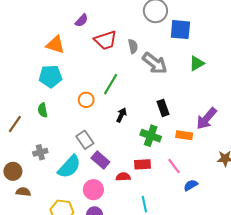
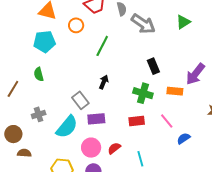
orange circle: (86, 100) -> (76, 25), moved
black arrow: (121, 115) -> (104, 82), moved
purple rectangle: (100, 160) -> (96, 119), turned -42
red semicircle: (123, 177) -> (114, 148), moved, turned -32

